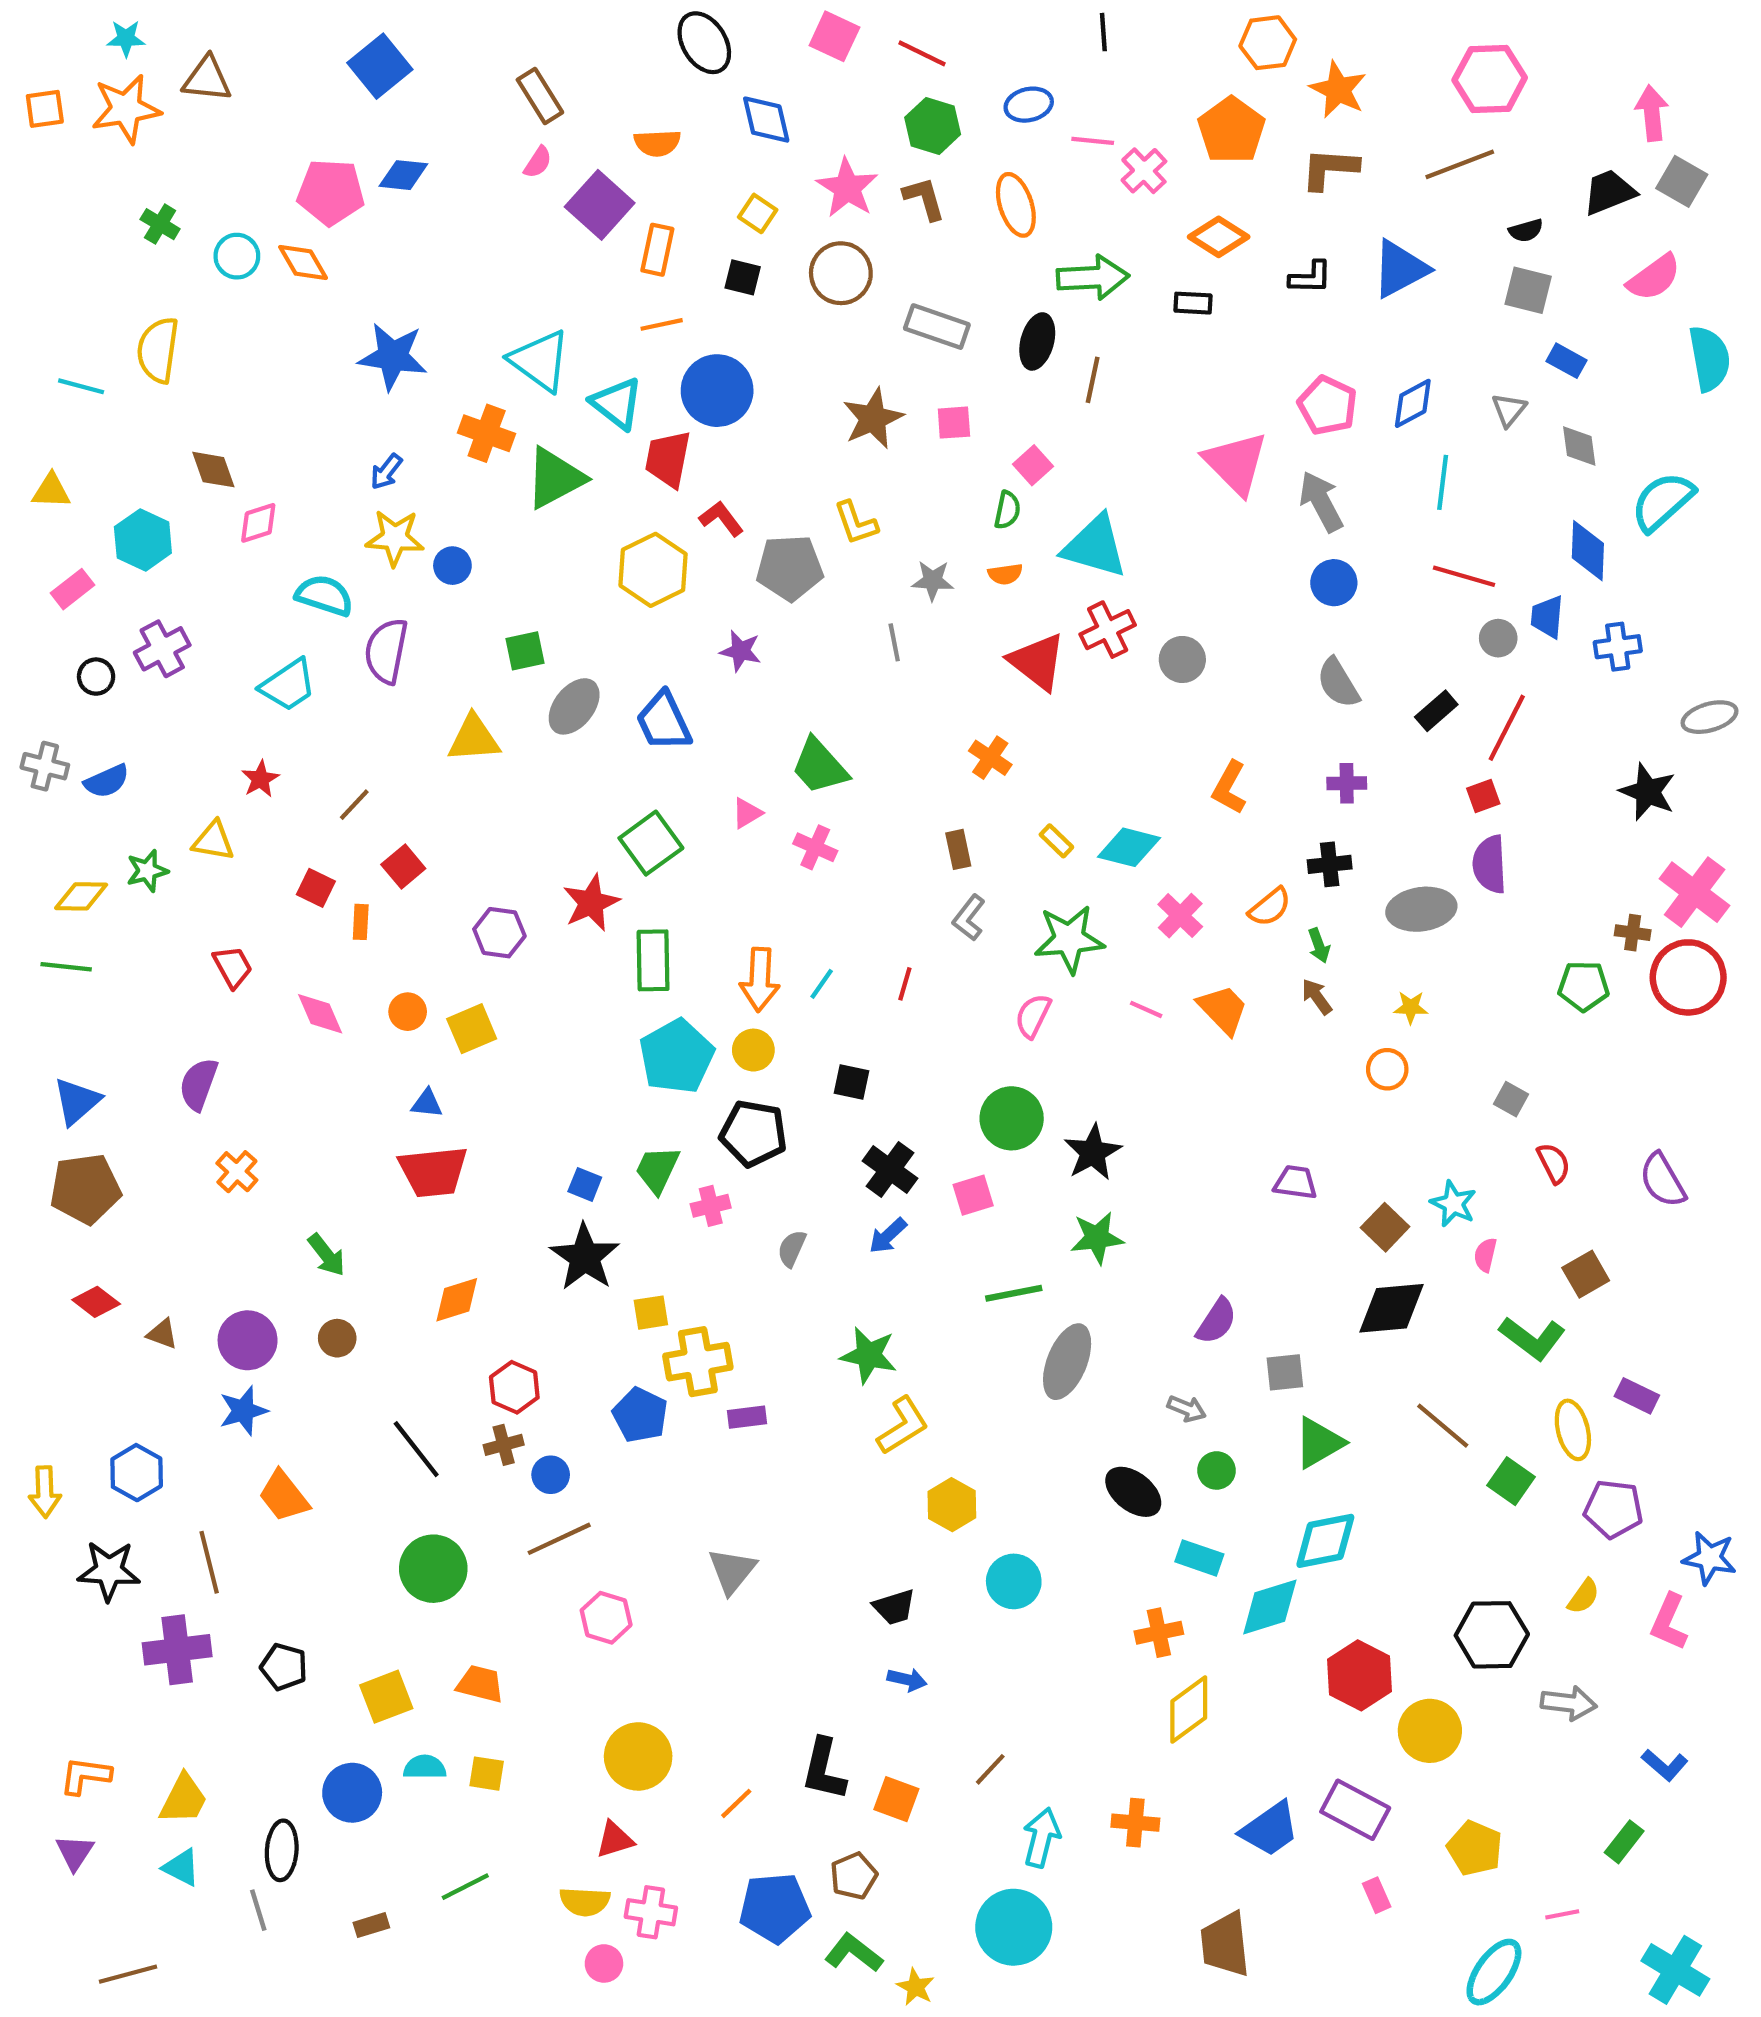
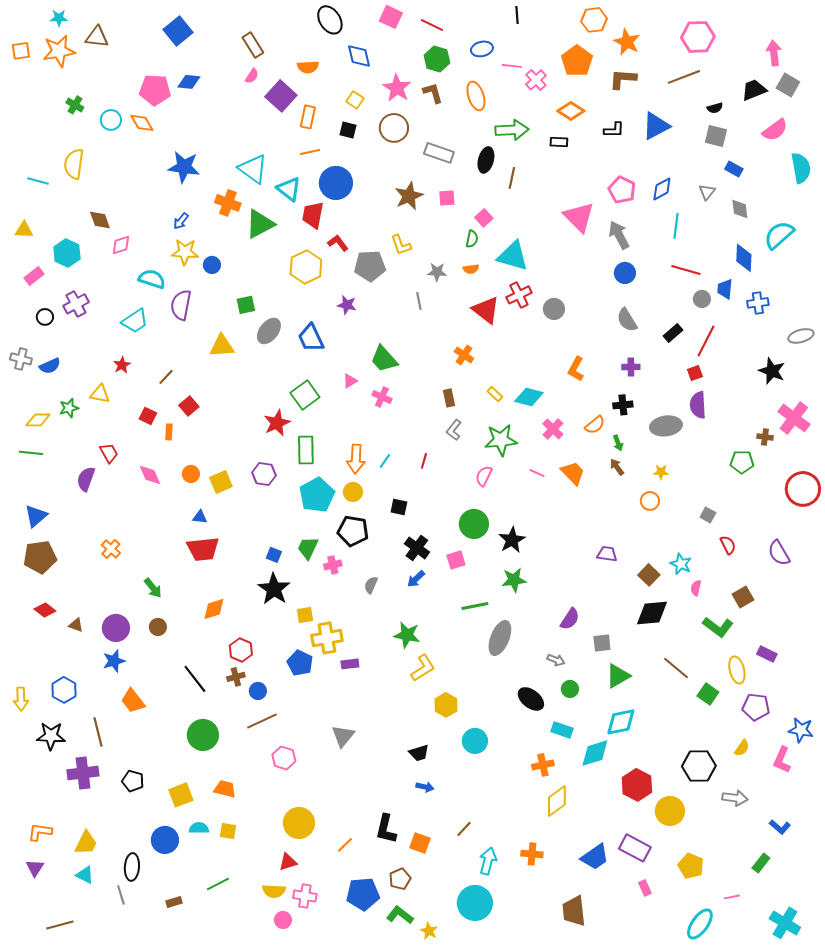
purple hexagon: (499, 933) -> (264, 474), moved
red circle: (1688, 977) -> (803, 489), moved
purple semicircle: (198, 1084) -> (86, 479), moved

